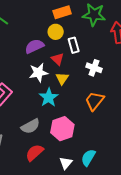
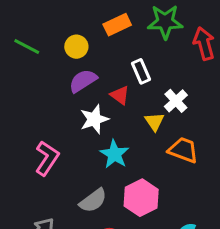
yellow circle: (56, 32) -> (76, 47), moved
white cross: (94, 68) -> (176, 101), turned 35
yellow triangle: (62, 78) -> (155, 122), moved
orange trapezoid: (95, 101) -> (183, 150), turned 80

